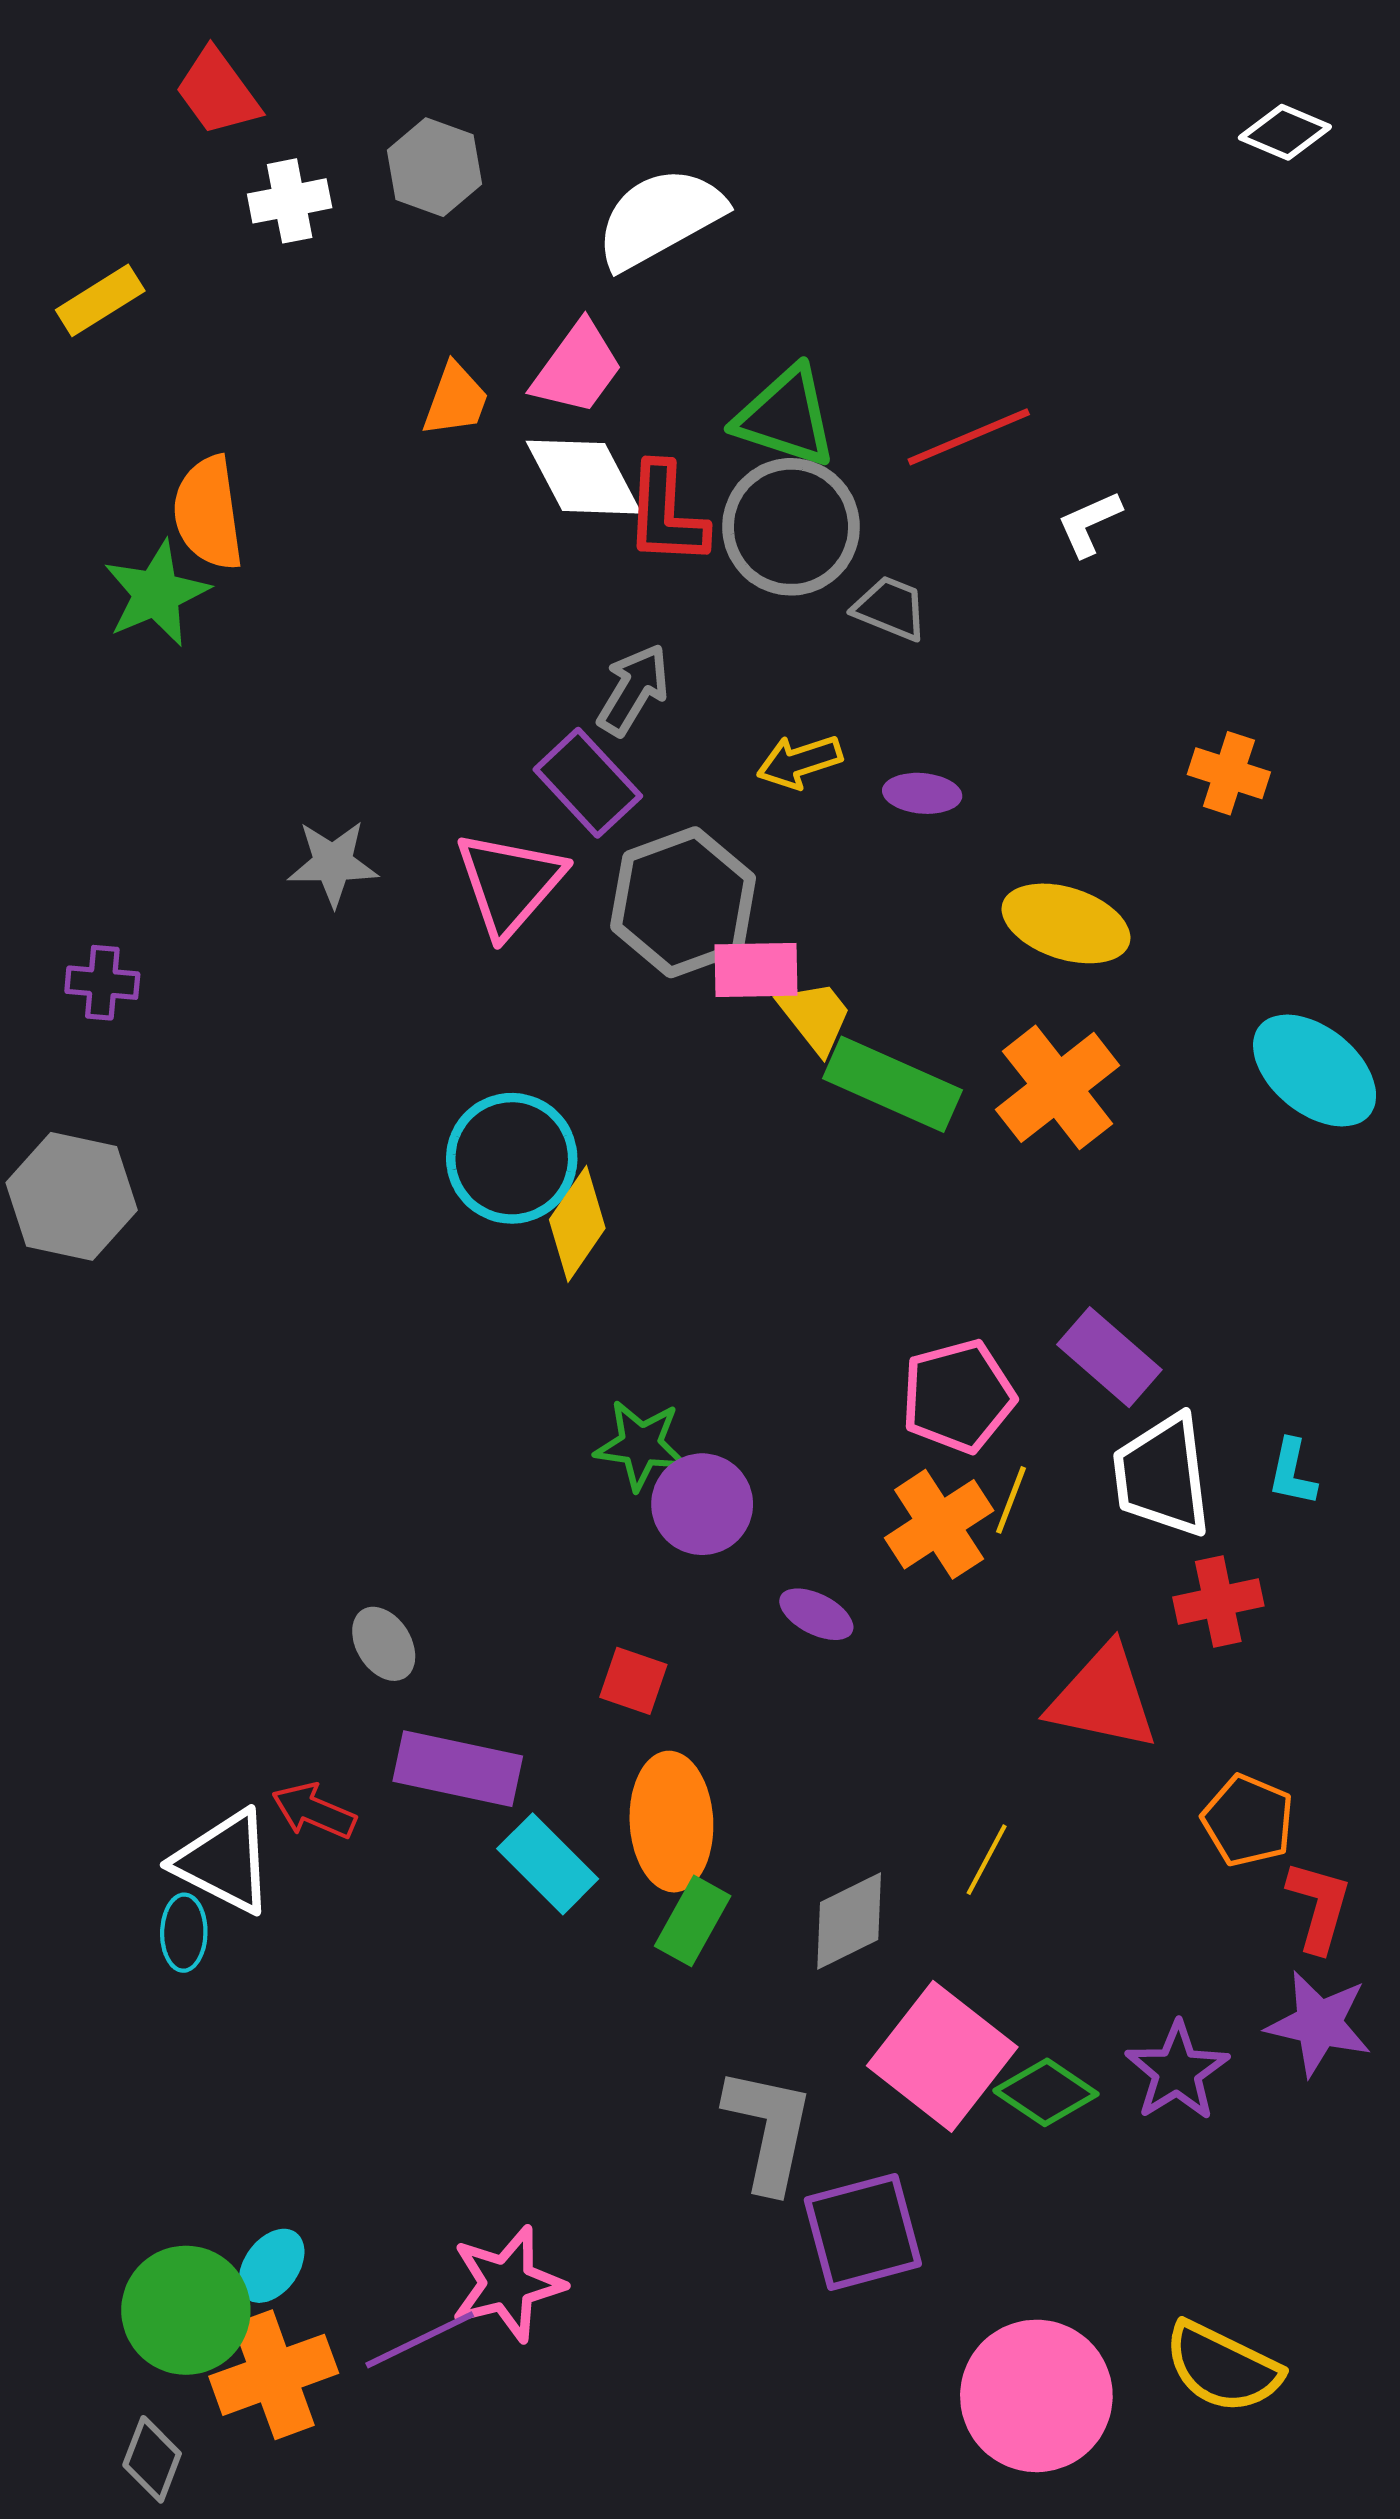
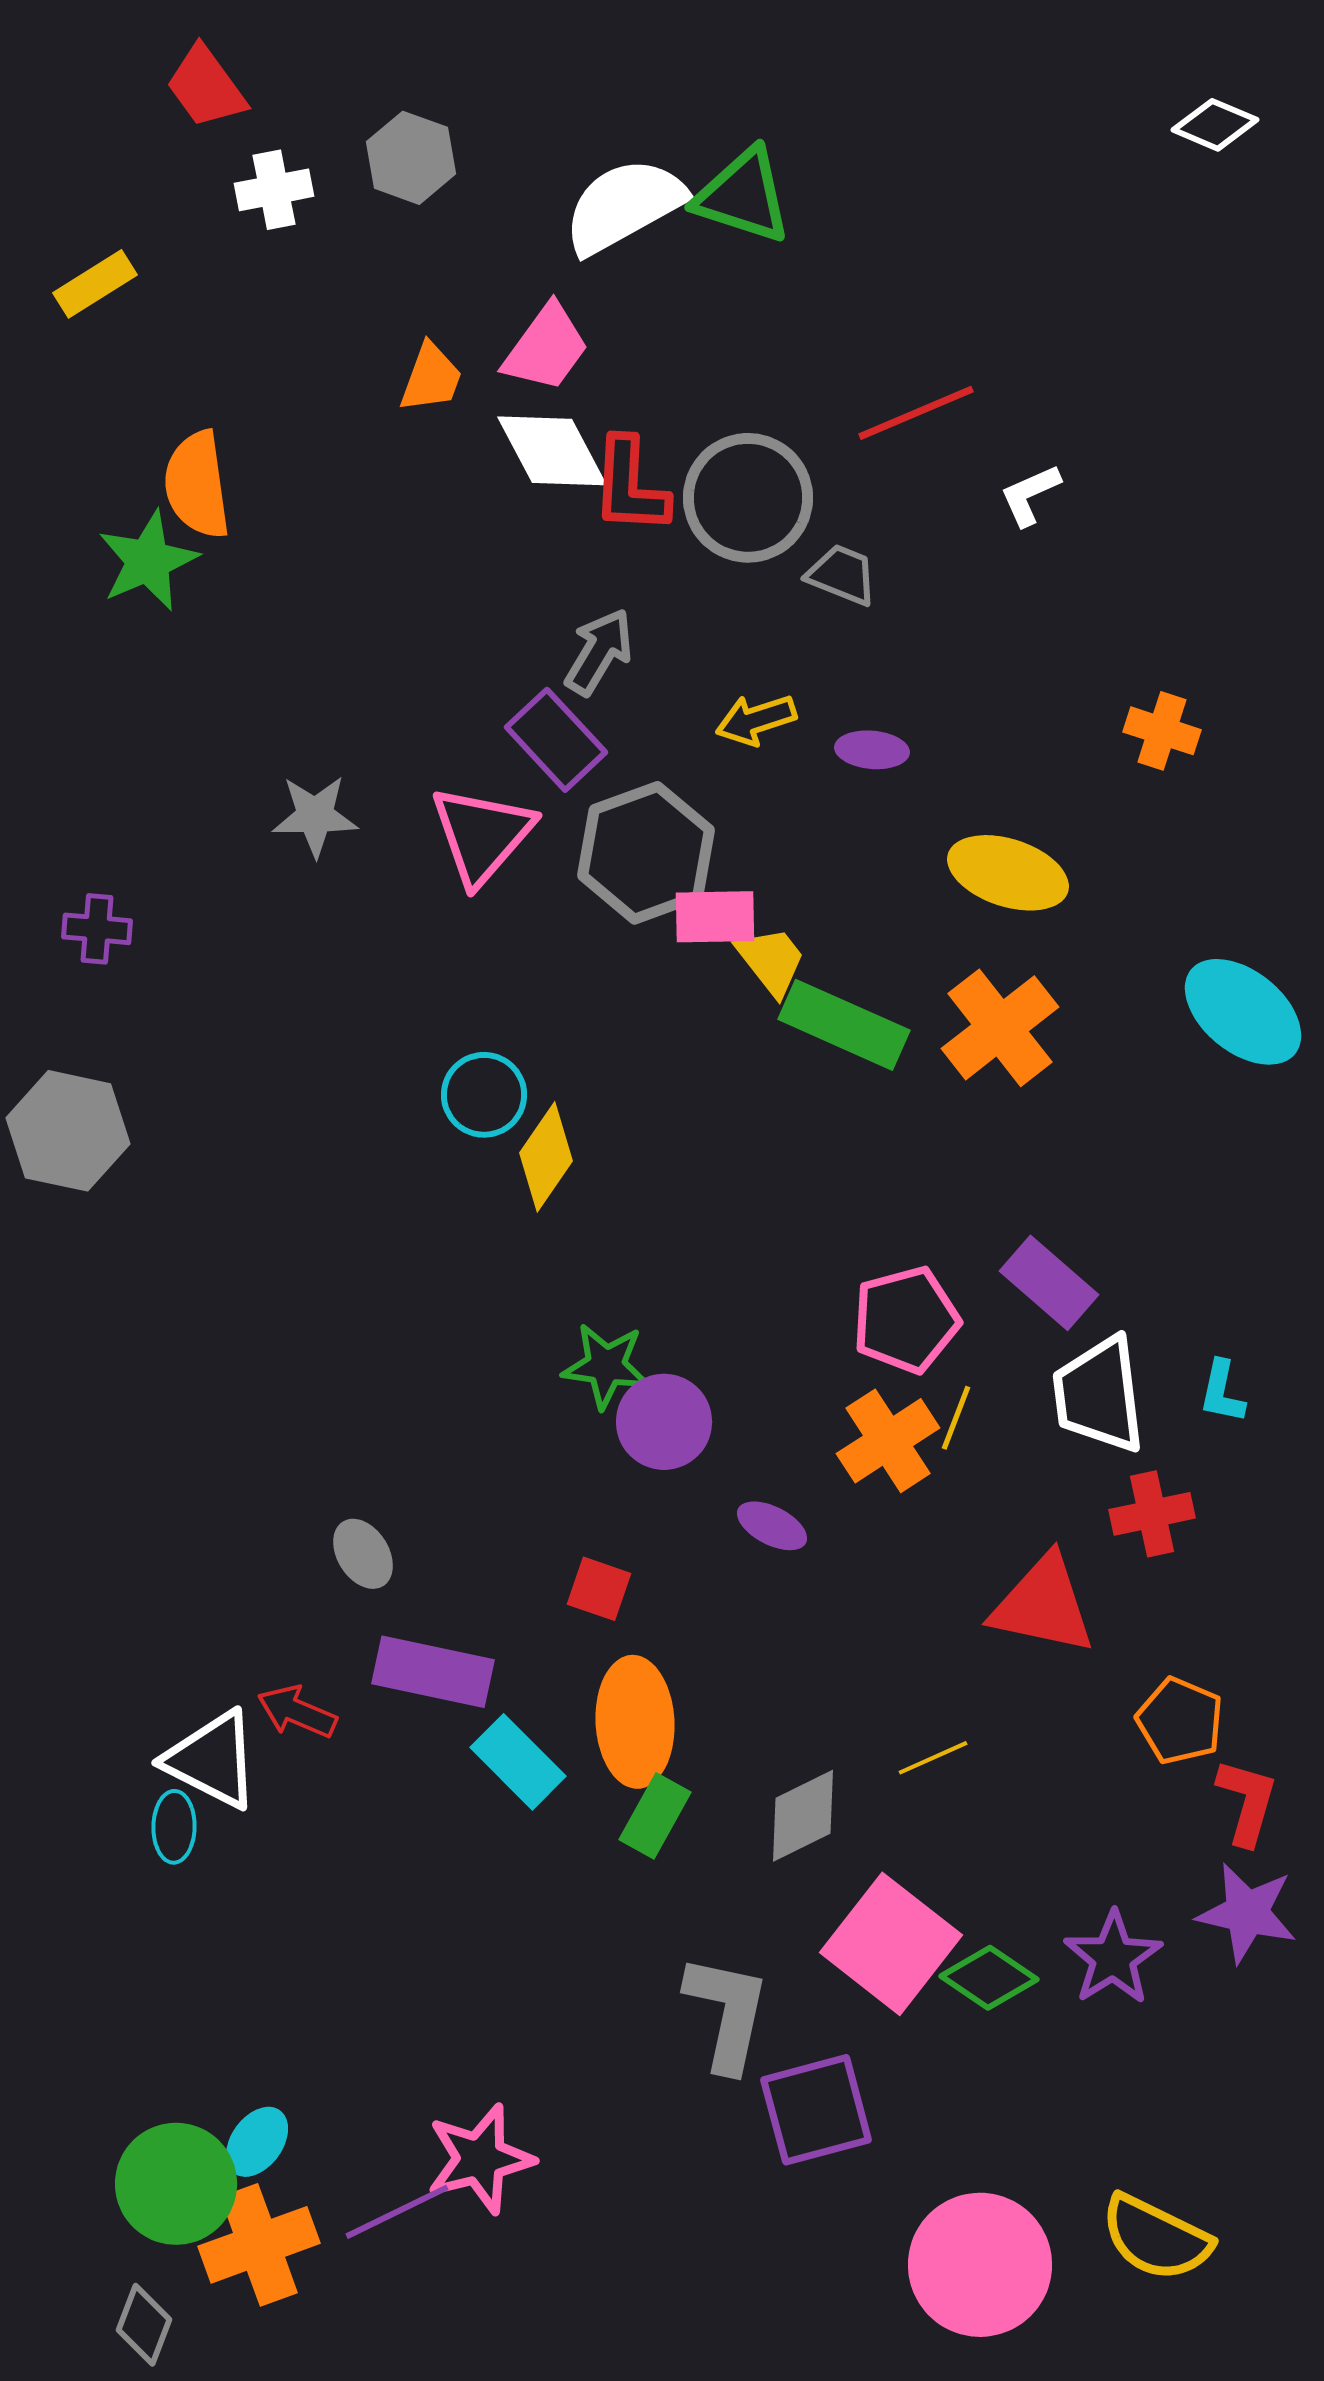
green triangle: (786, 417) -> (743, 196), moved
cyan circle: (512, 1158) -> (484, 1095), size x0.7
yellow line: (987, 1860) -> (933, 1758), turned 38

